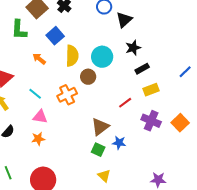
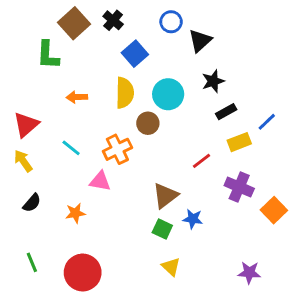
blue square: (55, 36) -> (135, 54), moved
orange arrow: (39, 59) -> (77, 97), turned -40
blue line: (185, 72) -> (267, 122), moved
pink triangle: (40, 117) -> (100, 181), moved
orange square: (180, 123) -> (274, 210), moved

